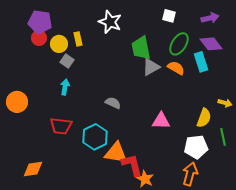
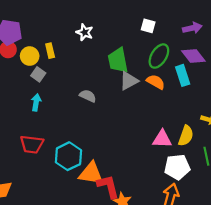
white star: (110, 22) -> (85, 32), size x0.7
gray semicircle: (113, 103) -> (88, 96), moved
pink triangle: (161, 121) -> (162, 139), moved

